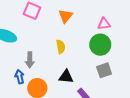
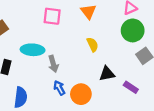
gray arrow: (30, 60) -> (53, 64), moved

